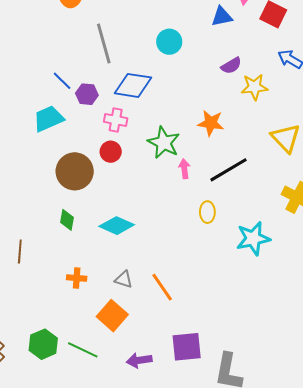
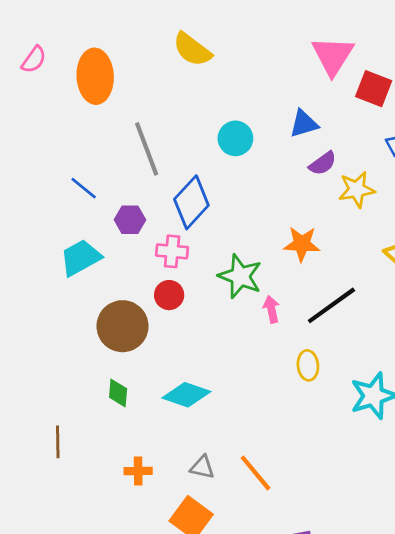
blue triangle: (222, 17) -> (304, 124), moved
blue line: (62, 81) -> (84, 188), moved
blue diamond: (133, 85) -> (191, 202), turned -51

